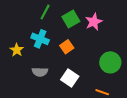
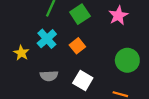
pink star: (94, 22) -> (118, 15), moved
cyan cross: (40, 39) -> (47, 39), turned 30

